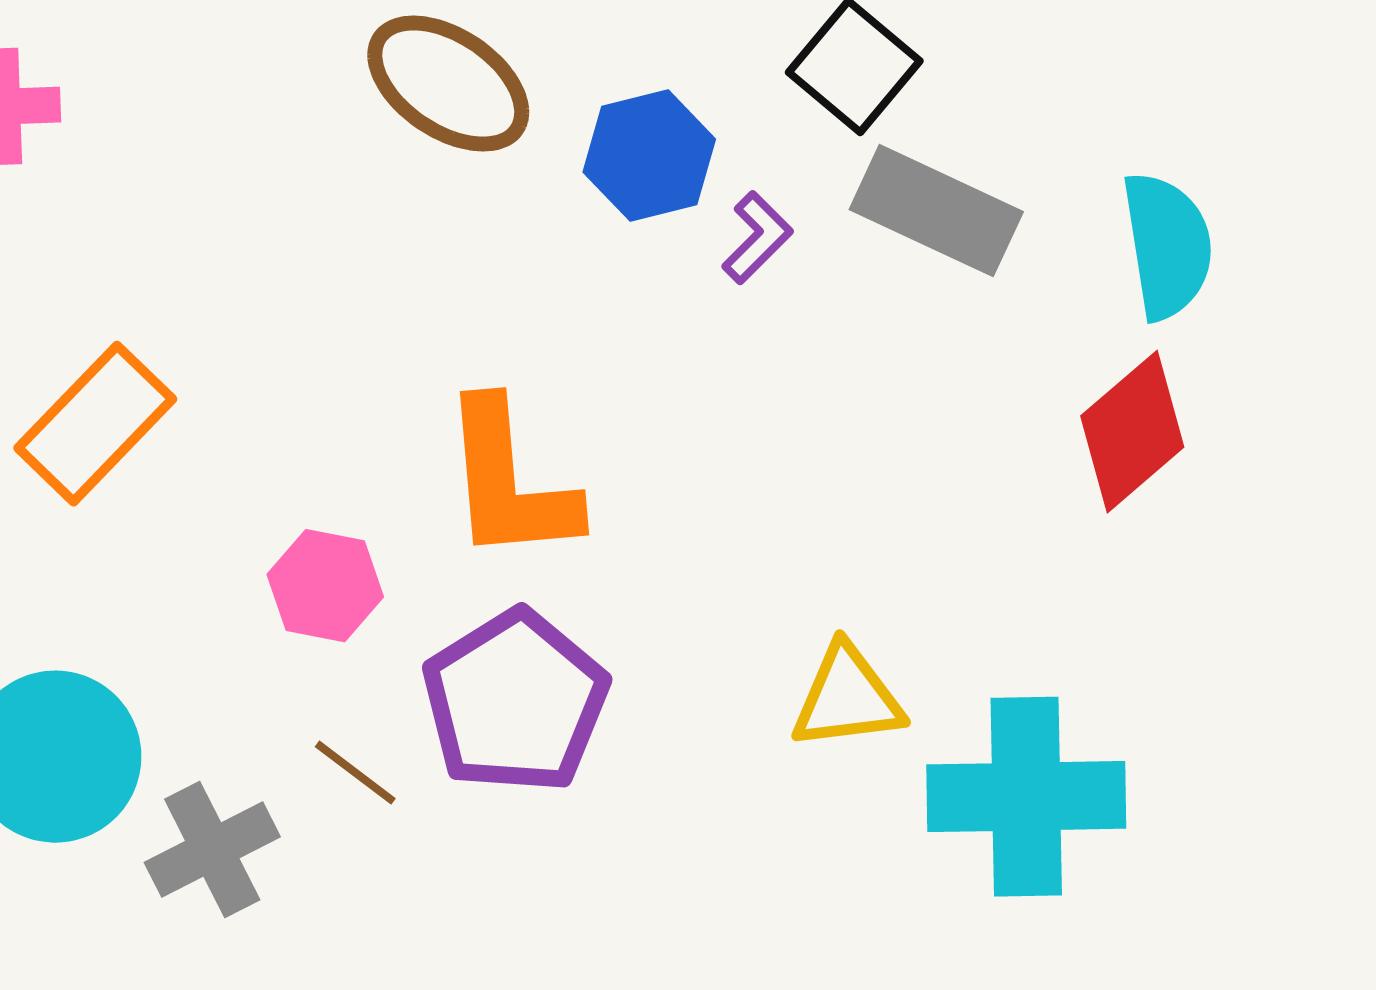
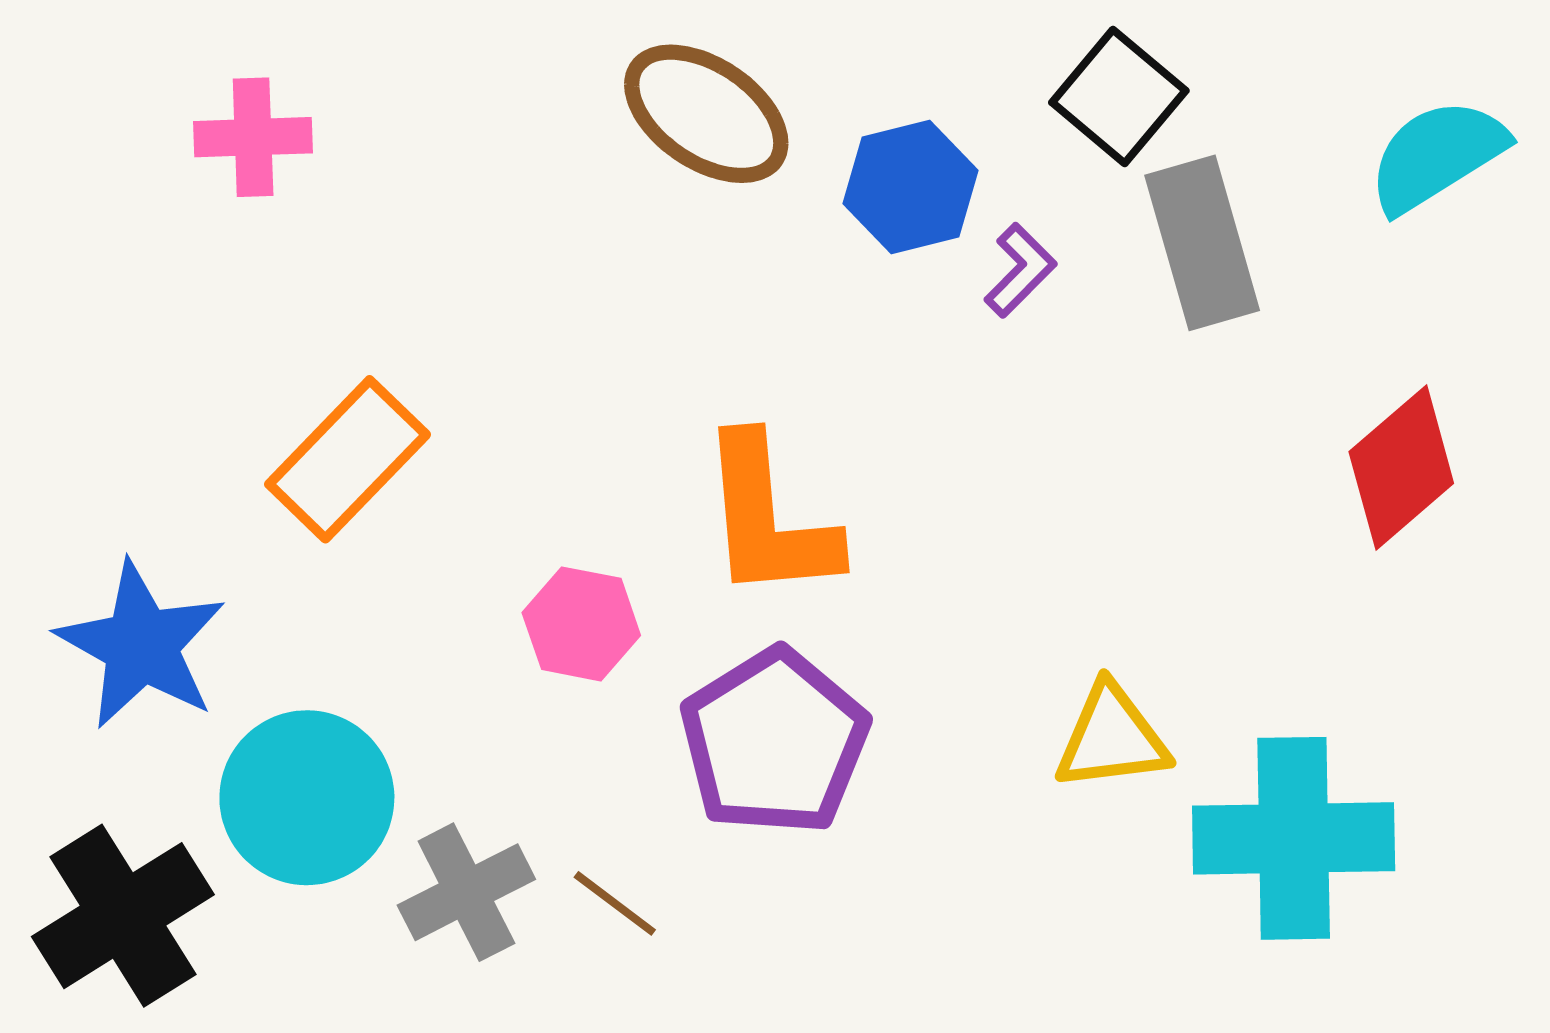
gray rectangle: (936, 211) -> (1202, 243), turned 49
cyan semicircle: (1167, 246) -> (1437, 155), moved, turned -113
brown line: (355, 773) -> (615, 903), moved

